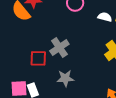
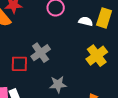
gray star: (65, 78) -> (58, 84), moved

